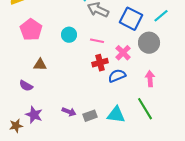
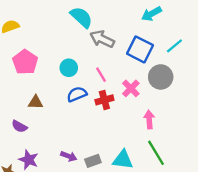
pink line: (97, 41) -> (101, 75), turned 48
blue semicircle: (117, 76) -> (77, 94), moved
pink arrow: (150, 79) -> (149, 119), moved

